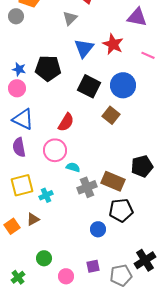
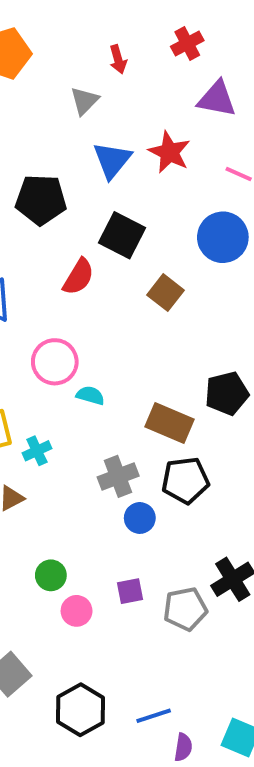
blue circle: (123, 85) -> (223, 237), moved
red semicircle: (66, 122) -> (79, 277), moved
gray cross: (87, 187) -> (118, 476), moved
green circle: (44, 258) -> (51, 575), moved

